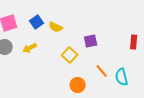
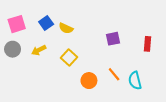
purple square: (91, 41) -> (113, 39), moved
yellow square: (70, 55) -> (69, 58), moved
orange circle: (78, 85) -> (89, 81), moved

